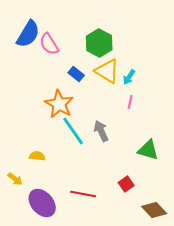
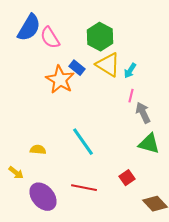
orange star: (59, 104) -> (60, 80), moved
cyan line: (73, 131) -> (83, 142), moved
gray arrow: (101, 131) -> (143, 113), moved

